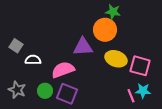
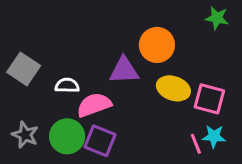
green star: (113, 12) -> (217, 18), moved
gray square: (16, 46) -> (24, 69), size x1.5
white semicircle: (33, 60) -> (67, 85), moved
green circle: (45, 91) -> (67, 136), size x1.5

